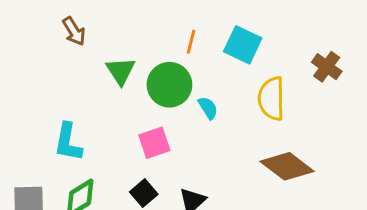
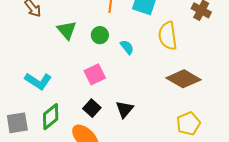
green circle: (169, 85) -> (100, 35), size x0.6
cyan L-shape: (68, 142) -> (38, 81), turned -60

